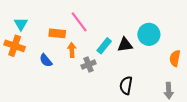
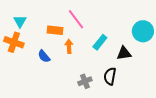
black triangle: (125, 45) -> (124, 53), moved
gray cross: (89, 65) -> (85, 81), moved
black semicircle: (126, 85) -> (110, 76), moved

